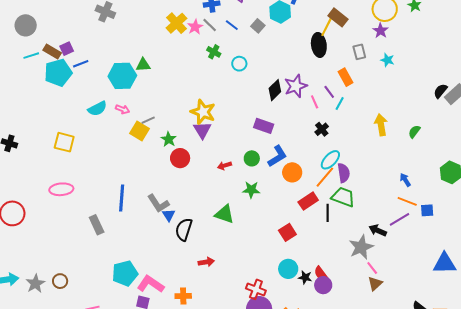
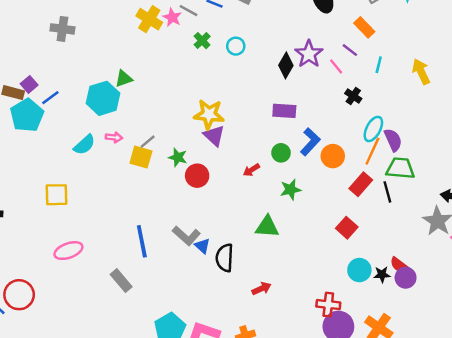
green cross: (214, 52) -> (202, 41), turned 32
cyan line: (340, 104) -> (379, 65), moved

